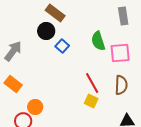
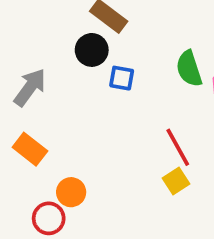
blue square: (62, 46) -> (122, 78), turned -32
yellow square: (91, 101) -> (176, 181), turned 32

